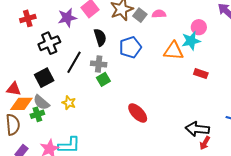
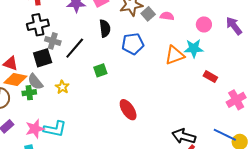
pink circle: (199, 27) -> (204, 24), moved
black cross: (49, 43) -> (38, 25), moved
orange triangle: (174, 51) -> (175, 55), turned -35
gray cross: (99, 64) -> (53, 41), moved
red rectangle: (201, 74) -> (210, 77), moved

